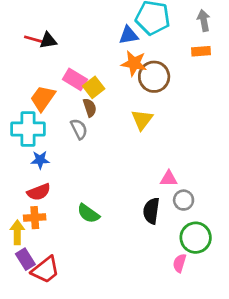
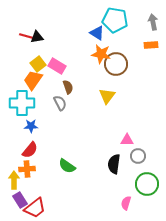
blue triangle: (129, 35) -> (97, 33), turned 42
yellow square: (94, 87) -> (38, 64), moved
red semicircle: (39, 192) -> (30, 150), turned -30
pink semicircle: (180, 263) -> (126, 203), moved

